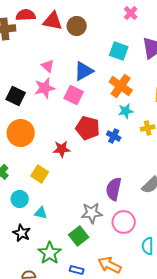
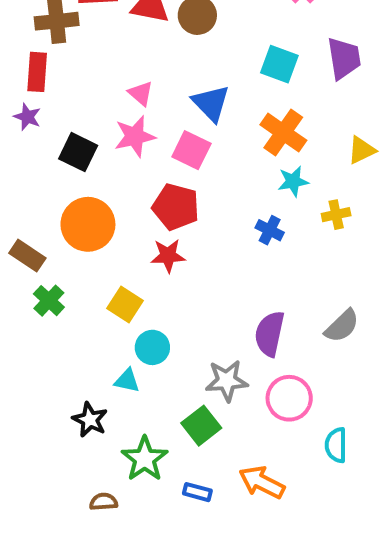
blue triangle: (84, 71) -> (211, 103), turned -45
red pentagon: (88, 128) -> (176, 207), moved
cyan circle: (20, 199) -> (152, 347), moved

